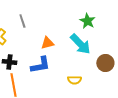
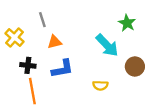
green star: (87, 21) -> (127, 23), moved
orange triangle: (47, 43) -> (55, 42), moved

